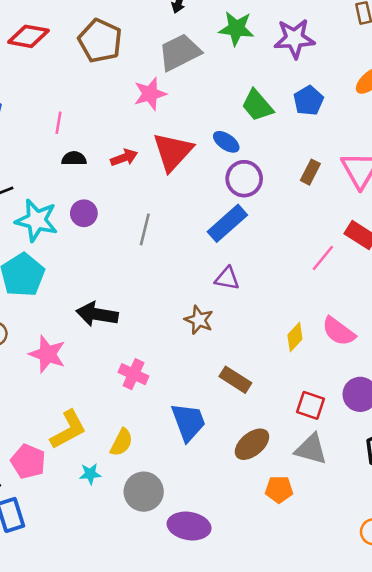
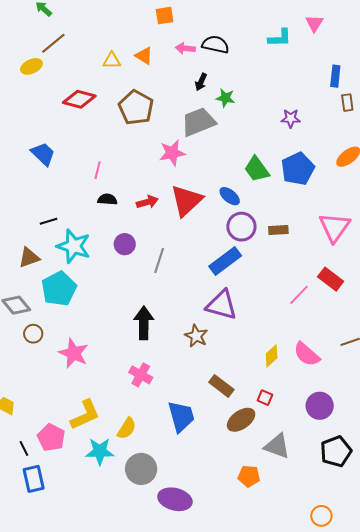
green star: (236, 29) -> (225, 98), moved, size x0.7
purple star: (294, 39) -> (291, 118), size x0.6
blue pentagon: (308, 101) -> (298, 169), size x1.4
brown rectangle: (310, 172) -> (278, 230), moved, turned 54
purple circle: (84, 213) -> (125, 244), moved
purple triangle: (227, 278) -> (221, 305), size x1.6
black arrow: (97, 314) -> (144, 323), moved, turned 76
red square: (310, 405) -> (265, 398), moved, size x0.7
brown ellipse: (252, 444) -> (241, 420), moved
cyan star: (90, 474) -> (100, 451), size x1.6

